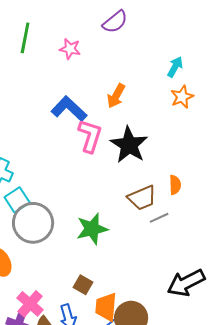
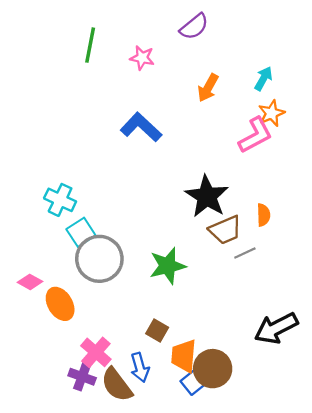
orange arrow: (116, 96) -> (208, 88), moved
pink L-shape: (90, 136) -> (255, 135), moved, turned 44
black star: (129, 145) -> (207, 196), moved

